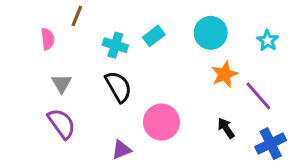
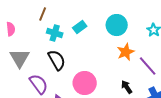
brown line: (77, 16) -> (43, 14), moved
gray triangle: (62, 84) -> (20, 58), size x1.5
purple semicircle: (62, 124) -> (39, 84), moved

